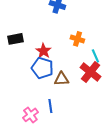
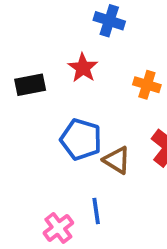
red star: (43, 51) -> (83, 68), moved
brown triangle: (61, 79) -> (117, 160), turned 35

